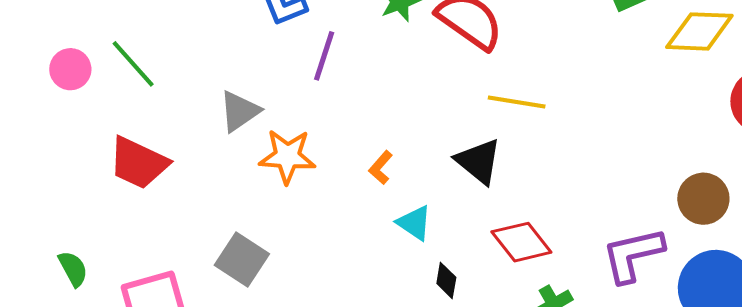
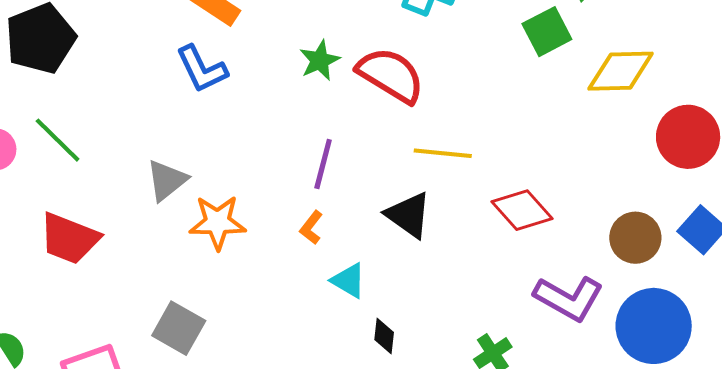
purple line: (324, 56) -> (323, 164), moved
red diamond: (521, 242) -> (522, 210), moved
purple L-shape: (633, 255) -> (569, 298), turned -134

